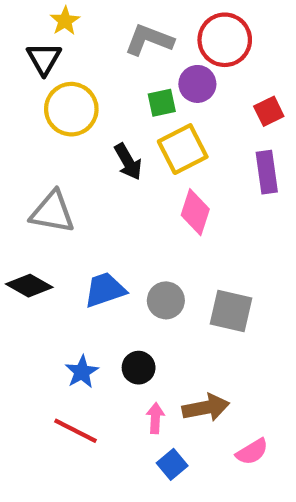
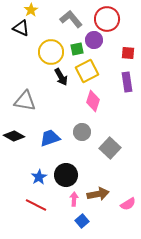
gray L-shape: (149, 40) -> (71, 19), turned 30
black triangle: (44, 59) -> (21, 28), turned -36
yellow circle: (71, 109) -> (51, 52), moved
red square: (269, 111) -> (128, 53), turned 32
gray circle: (166, 300) -> (82, 132), moved
gray square: (231, 311) -> (110, 148), turned 30
black circle: (139, 368) -> (66, 175), size x1.5
pink semicircle: (252, 452) -> (128, 204), moved

